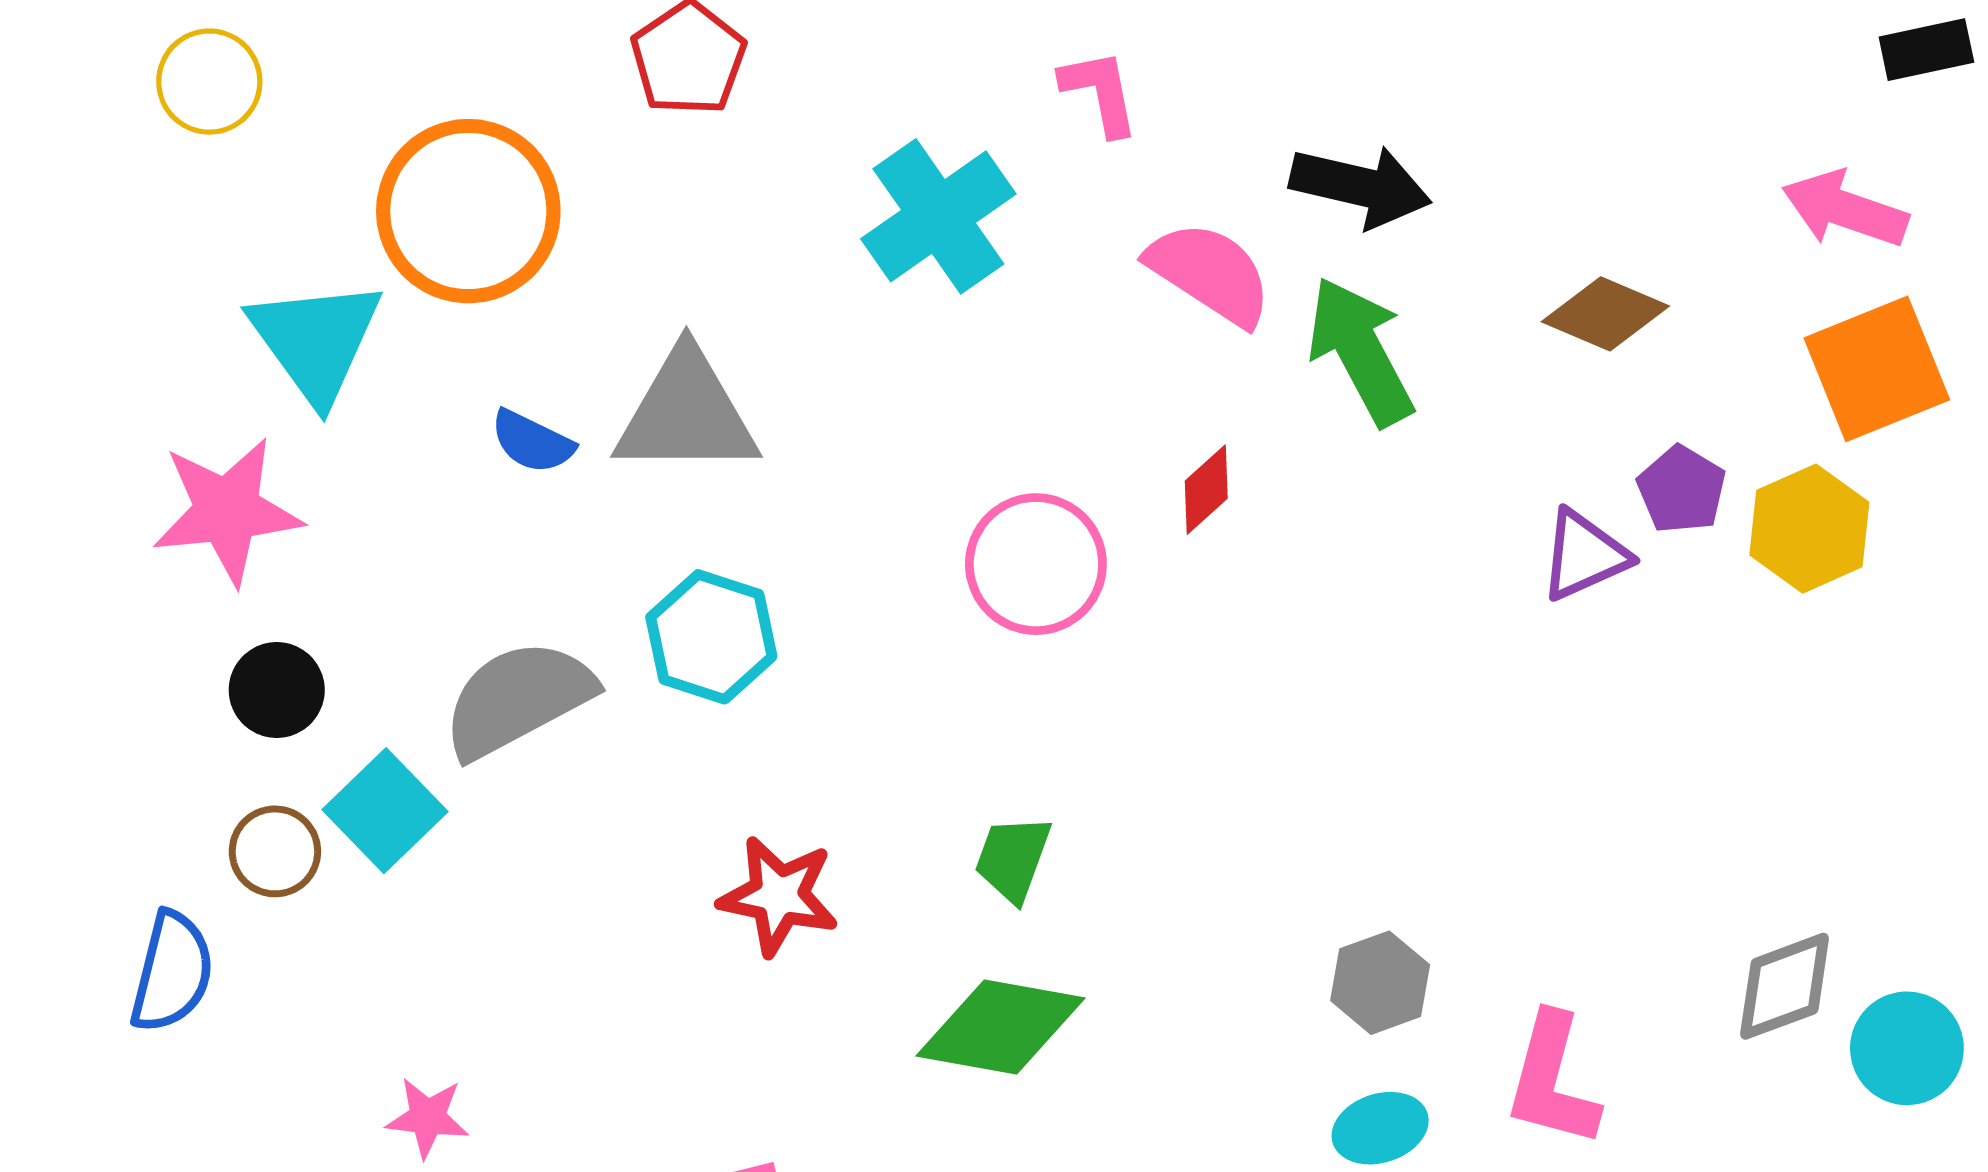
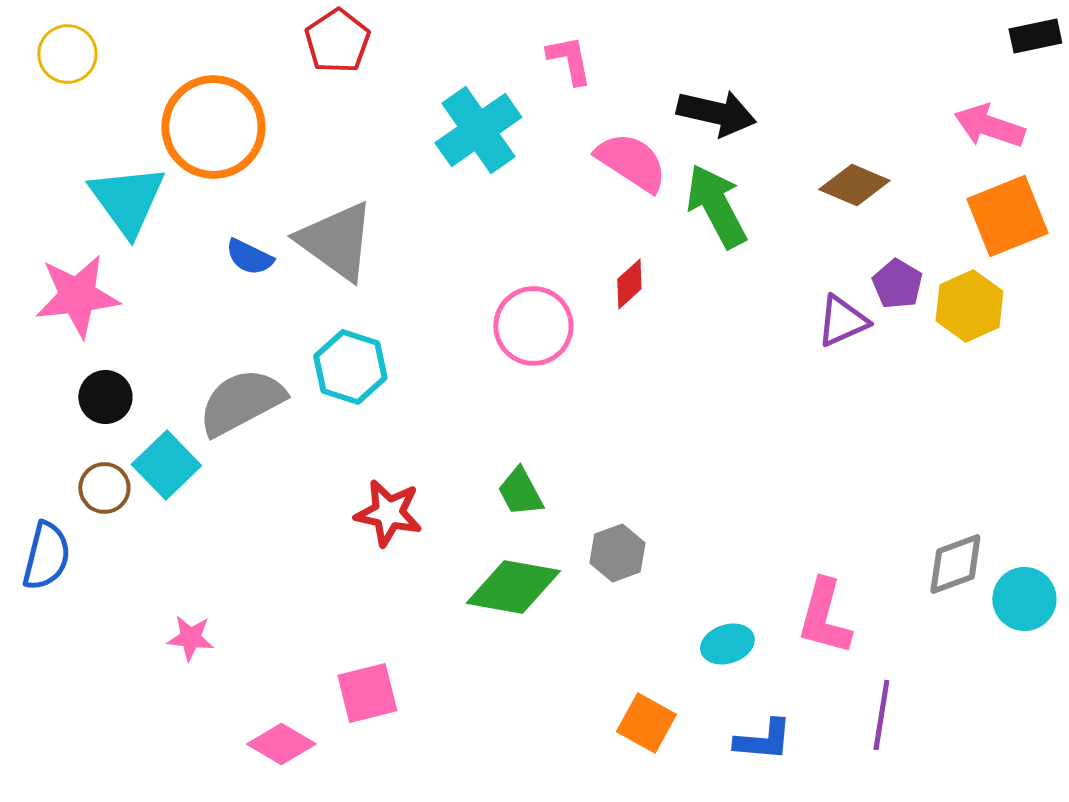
gray triangle: (686, 413) -> (336, 241), turned 36
green trapezoid: (1013, 859) -> (520, 492), turned -48
gray hexagon: (1380, 983) -> (617, 553), moved

